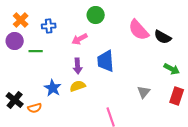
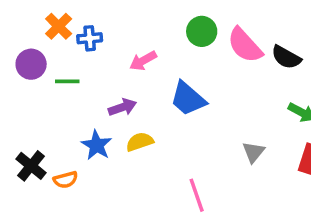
green circle: (96, 15) -> (202, 31), moved
orange cross: (21, 20) -> (59, 26), moved
blue trapezoid: (106, 61) -> (188, 99), turned -45
purple arrow: (78, 66) -> (122, 107), moved, turned -105

